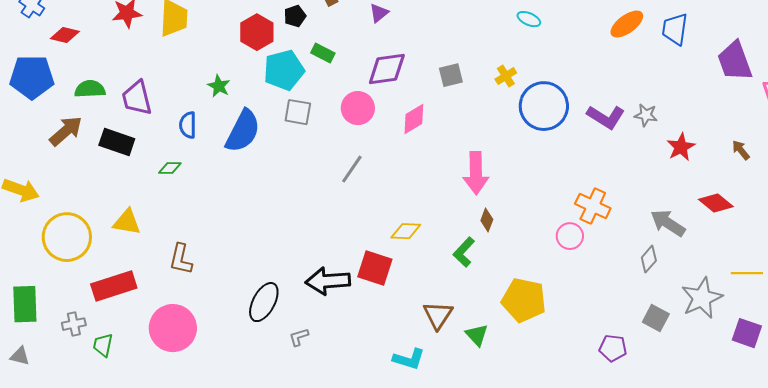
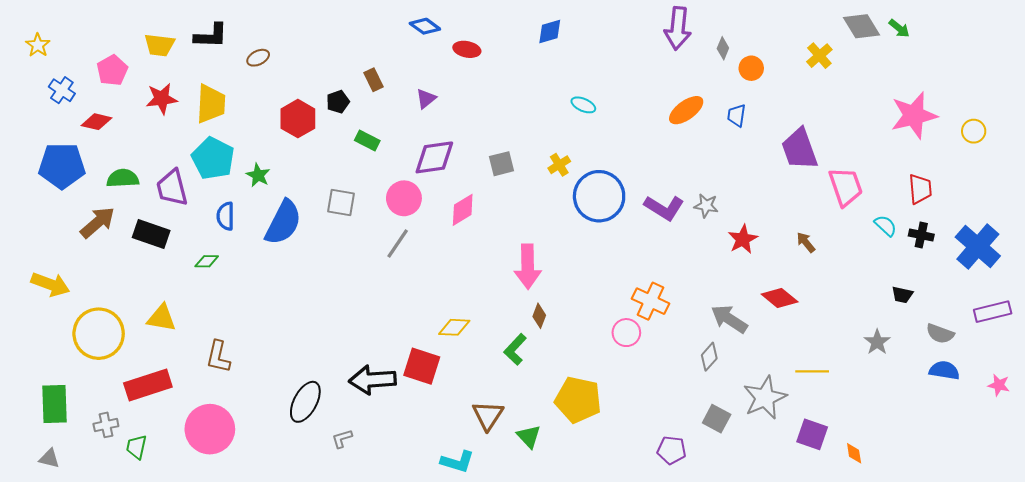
blue trapezoid: (675, 29) -> (737, 115), size x0.7
cyan pentagon: (284, 70) -> (213, 158), moved, turned -30
gray line: (352, 169) -> (398, 243), moved

